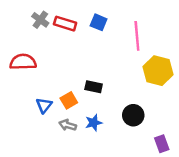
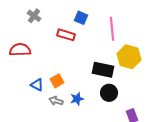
red rectangle: (65, 24) -> (66, 35), moved
black rectangle: (94, 87) -> (103, 70), moved, size x1.5
blue triangle: (44, 105) -> (37, 85), turned -40

